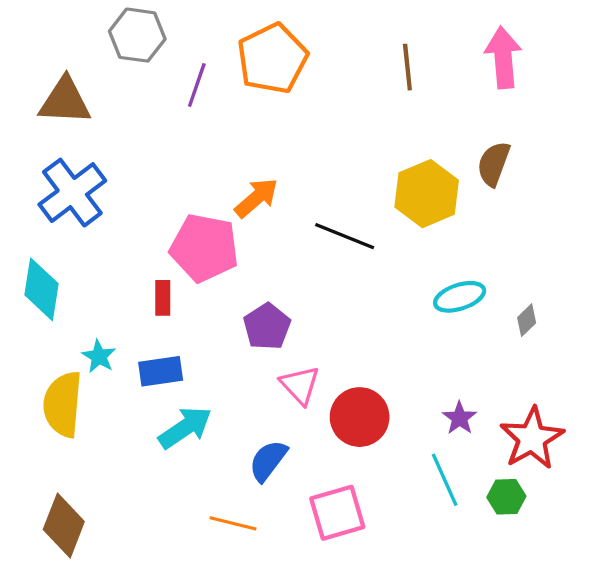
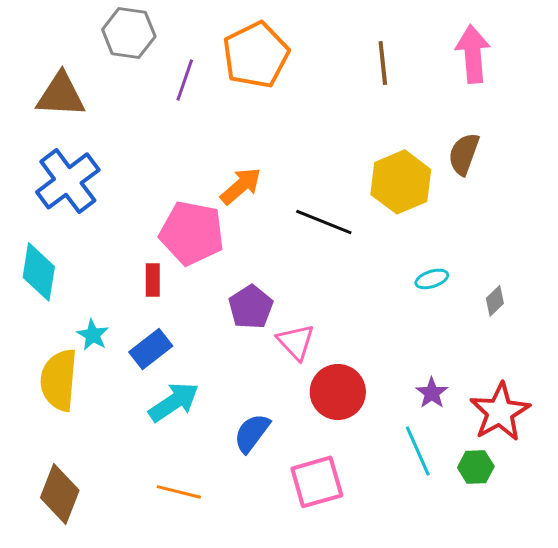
cyan ellipse: (460, 297) -> (432, 279), size x0.7
blue rectangle: (161, 371) -> (151, 349), turned -30
pink triangle: (300, 385) -> (296, 342), moved
orange line: (233, 523) -> (179, 492), moved

